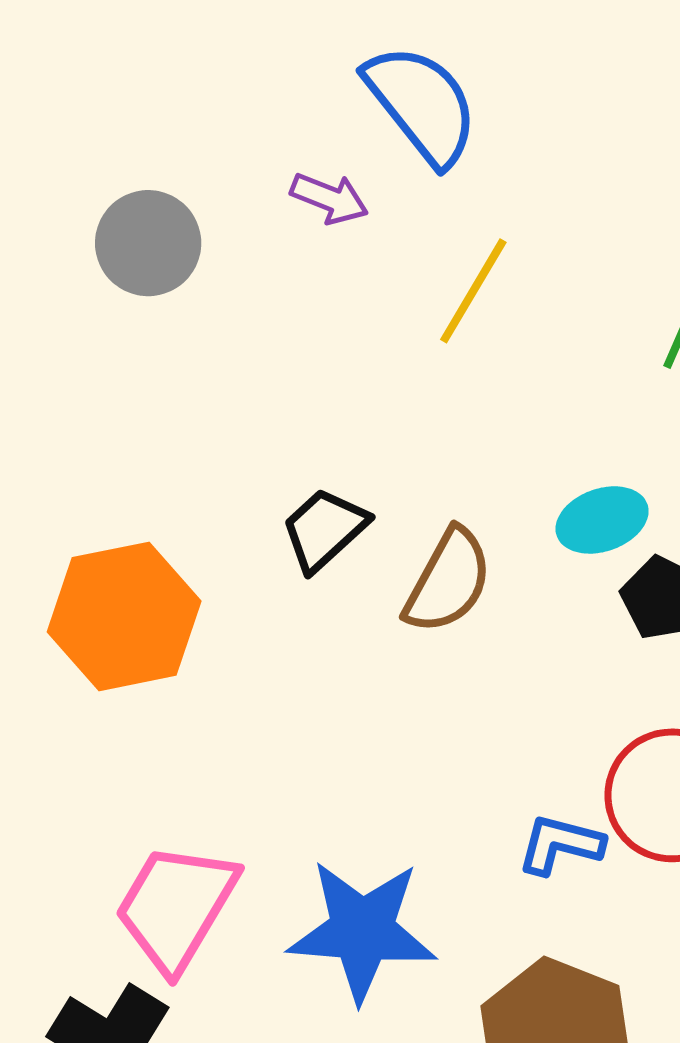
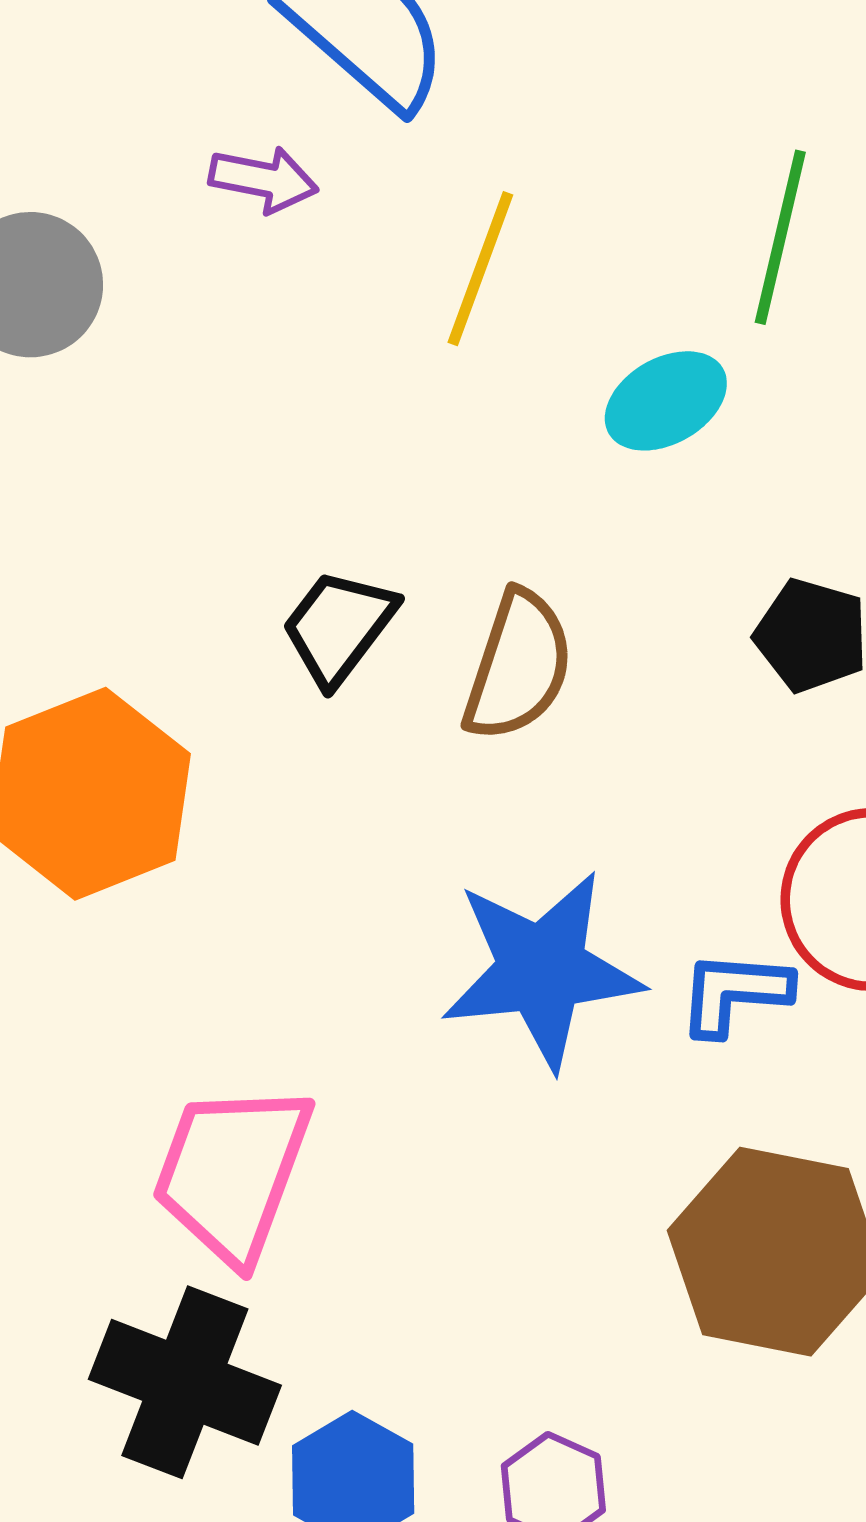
cyan ellipse: (602, 520) -> (666, 401), moved
blue star: (362, 931) -> (542, 970), moved

